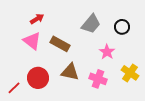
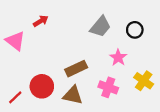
pink triangle: (32, 41) -> (15, 41), moved
brown rectangle: (60, 44) -> (76, 69), moved, turned -54
brown triangle: (70, 72) -> (73, 95), moved

